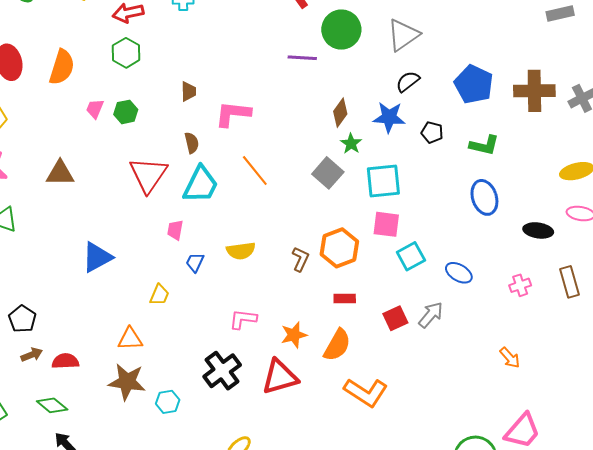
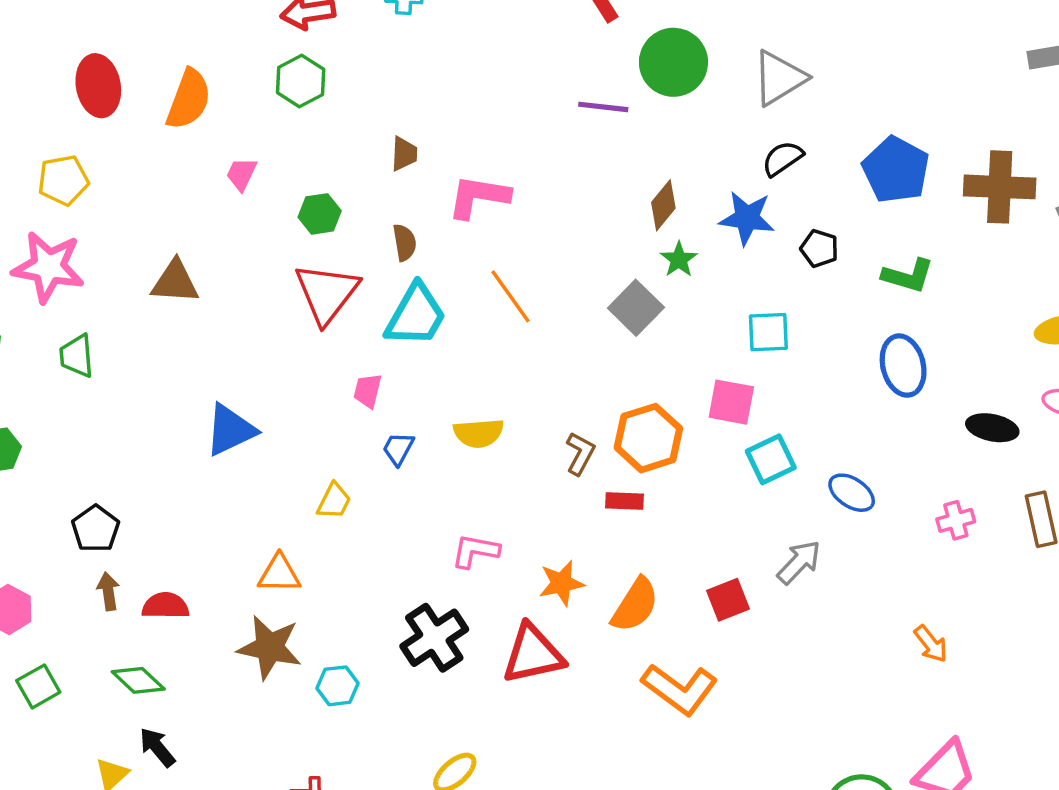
green hexagon: (126, 112) -> (320, 214), moved
cyan square: (383, 181) -> (768, 332), moved, size x0.7
red rectangle: (345, 298) -> (624, 501), moved
red square: (395, 318) -> (728, 600), moved
brown arrow: (32, 355) -> (108, 591), turned -80

